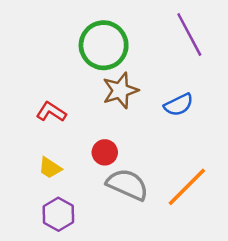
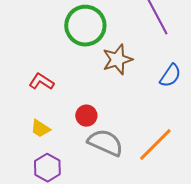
brown star: (120, 90) -> (117, 60), moved
blue semicircle: (179, 105) -> (170, 76), moved, turned -30

